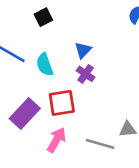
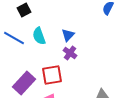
black square: (43, 17) -> (24, 10), moved
cyan semicircle: (45, 65) -> (39, 36), moved

